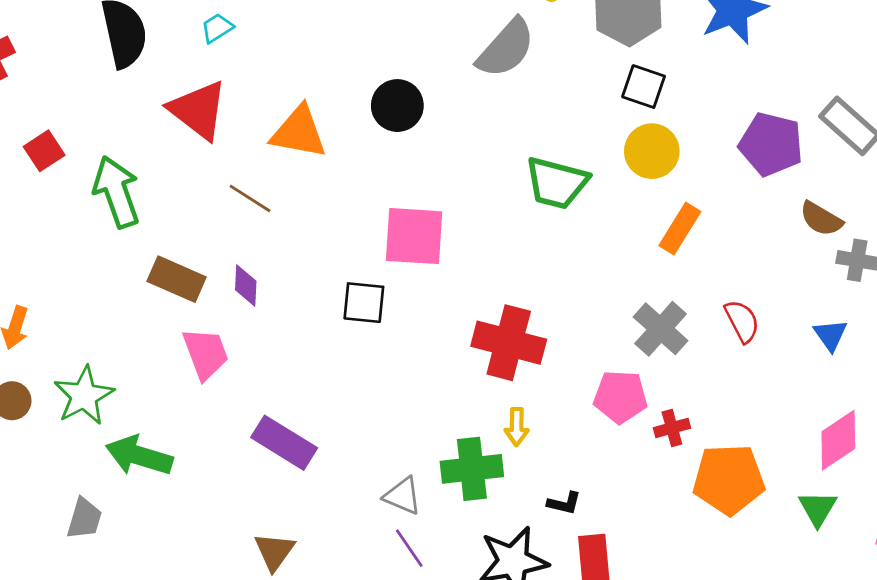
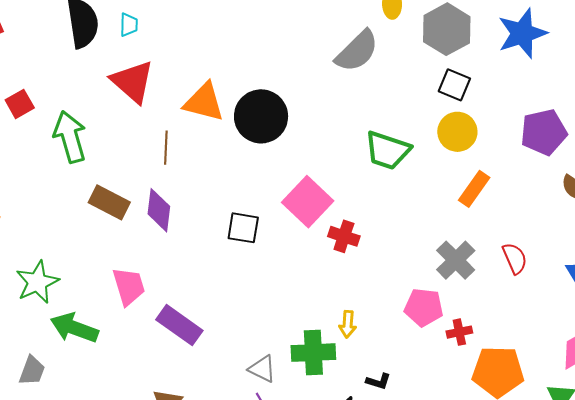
cyan trapezoid: (217, 28) -> (129, 25), moved, turned 120
black circle: (397, 106) -> (261, 116), moved, size x1.4
purple pentagon: (771, 144) -> (544, 132), turned -30
brown line: (250, 198) -> (166, 148), turned 56
pink square: (414, 236) -> (308, 202), moved, turned 36
purple diamond: (246, 286) -> (159, 210), size x1.4
red cross: (509, 343) -> (344, 236), moved, size x0.6
pink trapezoid: (206, 354) -> (129, 286), moved

